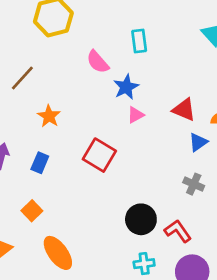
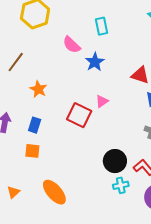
pink triangle: (136, 115) -> (102, 101), moved
orange square: (32, 211) -> (32, 151), moved, turned -35
cyan cross: (144, 264) -> (121, 185), moved

